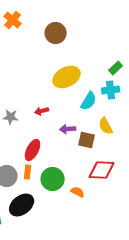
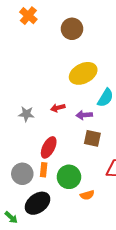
purple arrow: (68, 129) -> (84, 115), moved
brown square: (87, 140) -> (92, 138), moved
orange semicircle: (78, 192) -> (87, 195), moved, turned 136

